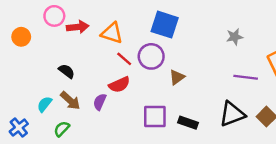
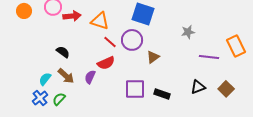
orange circle: (21, 37) -> (24, 11), moved
gray star: (235, 37) -> (188, 32), moved
black triangle: (232, 114) -> (198, 87), size x0.7
blue cross: (19, 128) -> (40, 98), moved

